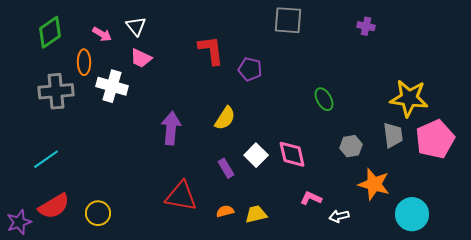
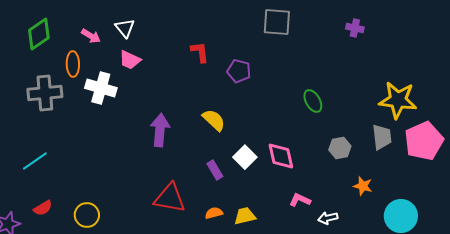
red L-shape: (211, 50) -> (200, 52), size x0.7
yellow semicircle: (225, 118) -> (214, 120), turned -80
orange star: (374, 184) -> (363, 186), size x0.6
red semicircle: (54, 206) -> (43, 208), size x0.6

